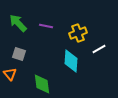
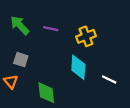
white line: (99, 49) -> (109, 79), moved, turned 56

